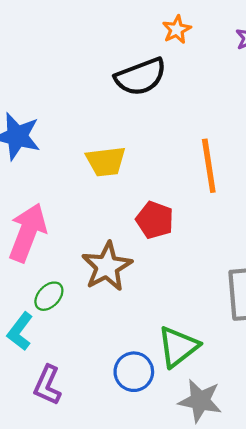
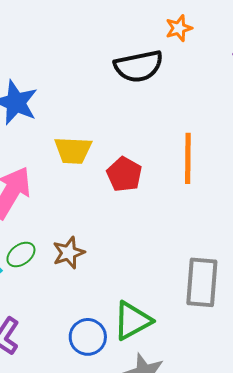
yellow trapezoid: (106, 161) -> (73, 150), moved
red pentagon: (155, 220) -> (124, 174), moved
brown star: (107, 266) -> (69, 253), moved, size x0.7

